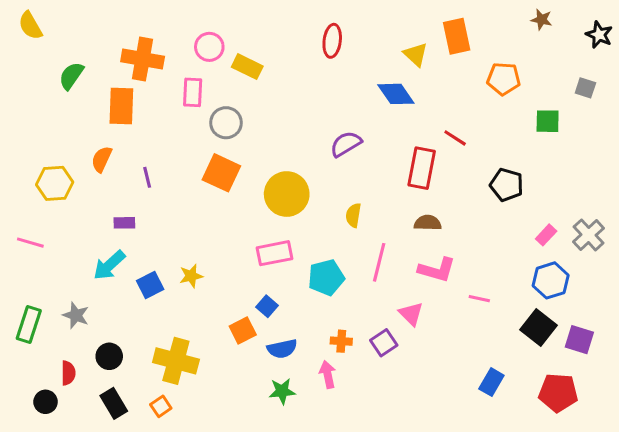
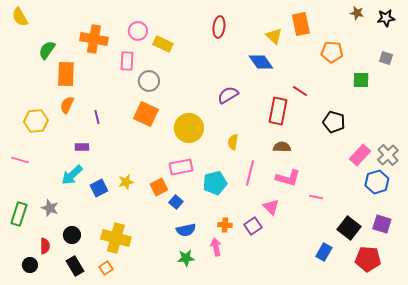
black star: (599, 35) -> (386, 18), moved, turned -30
orange rectangle: (121, 106) -> (66, 74), moved
pink rectangle: (546, 235) -> (360, 155), size x1.5
blue hexagon: (551, 280) -> (377, 182), moved
black square: (538, 327) -> (349, 228), moved
orange square: (243, 331) -> (159, 187), moved

